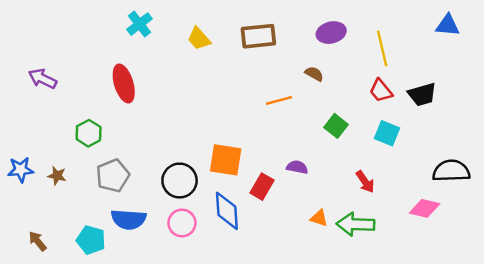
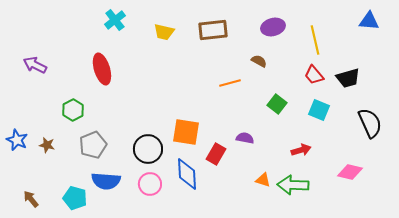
yellow trapezoid: (199, 39) -> (164, 32), turned -35
blue star: (21, 170) -> (17, 140), turned 30
black semicircle: (451, 171) -> (370, 123), moved, turned 68
red arrow: (365, 182) -> (301, 150), turned -72

